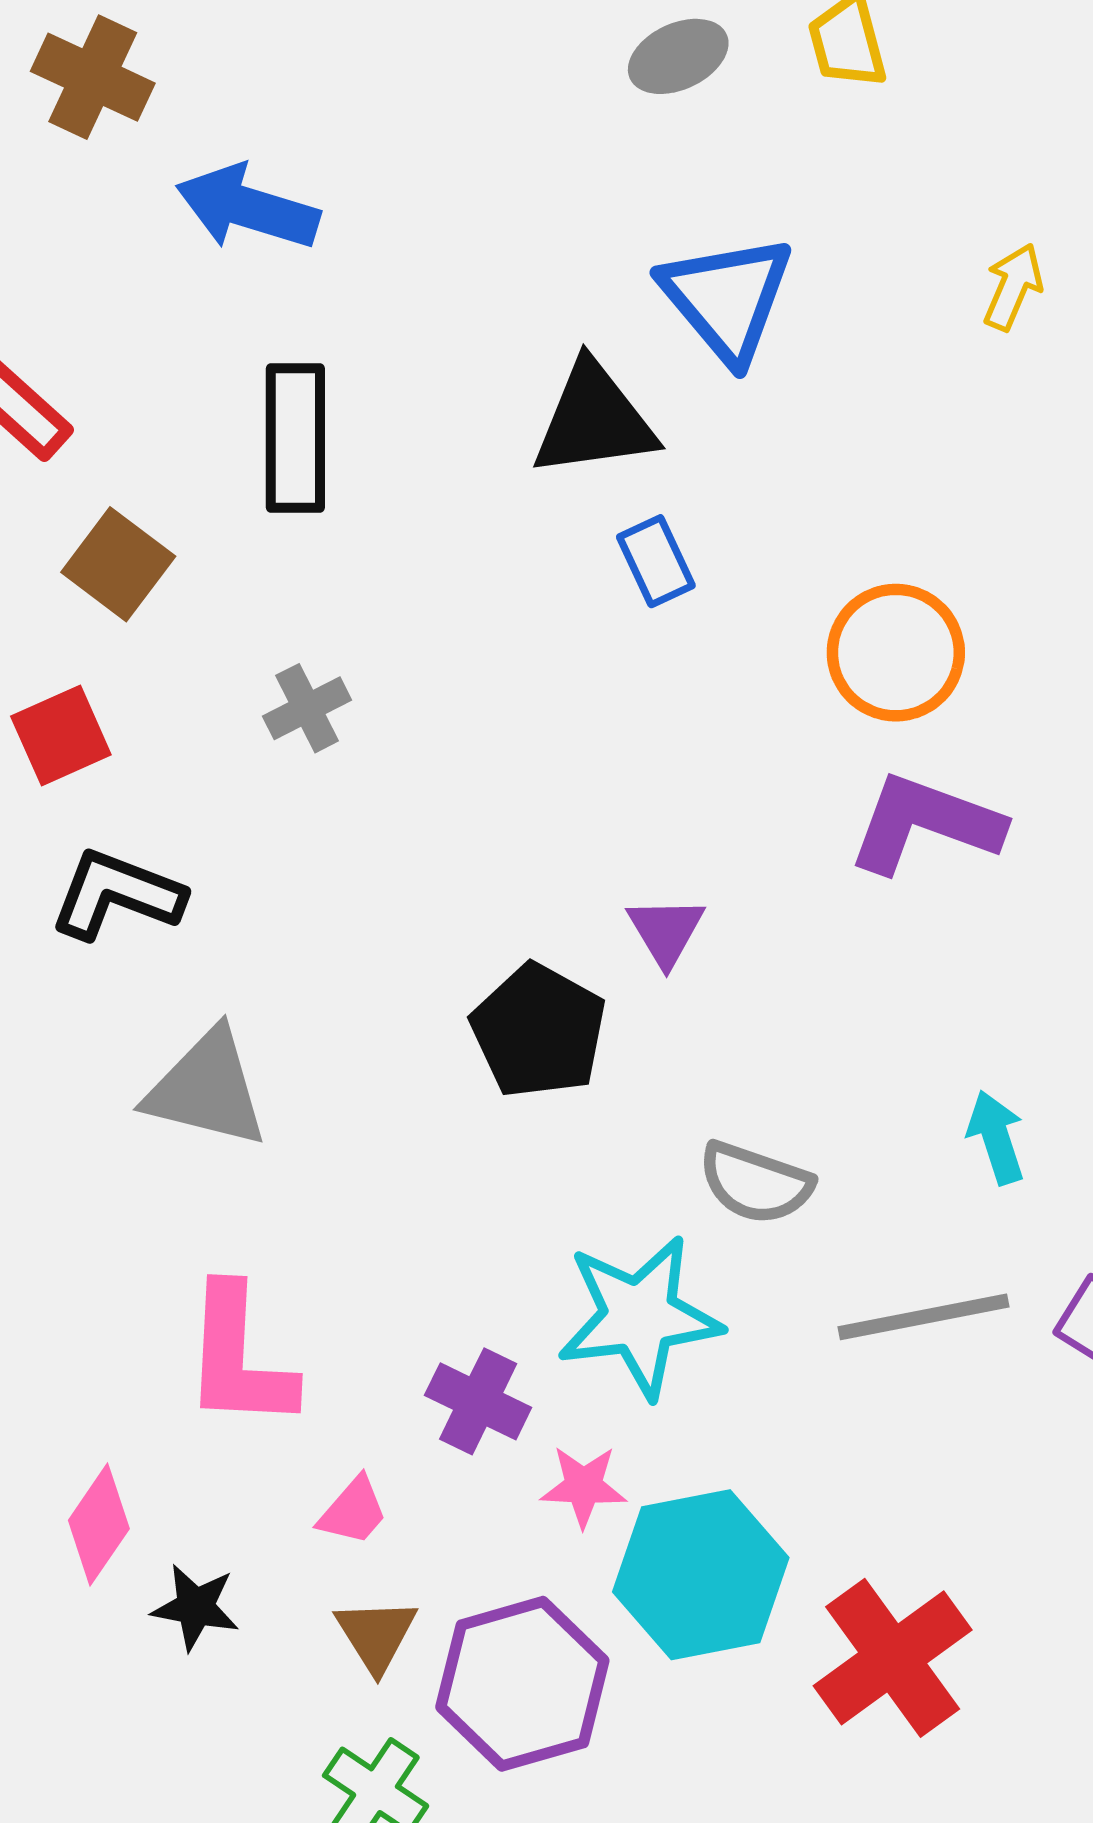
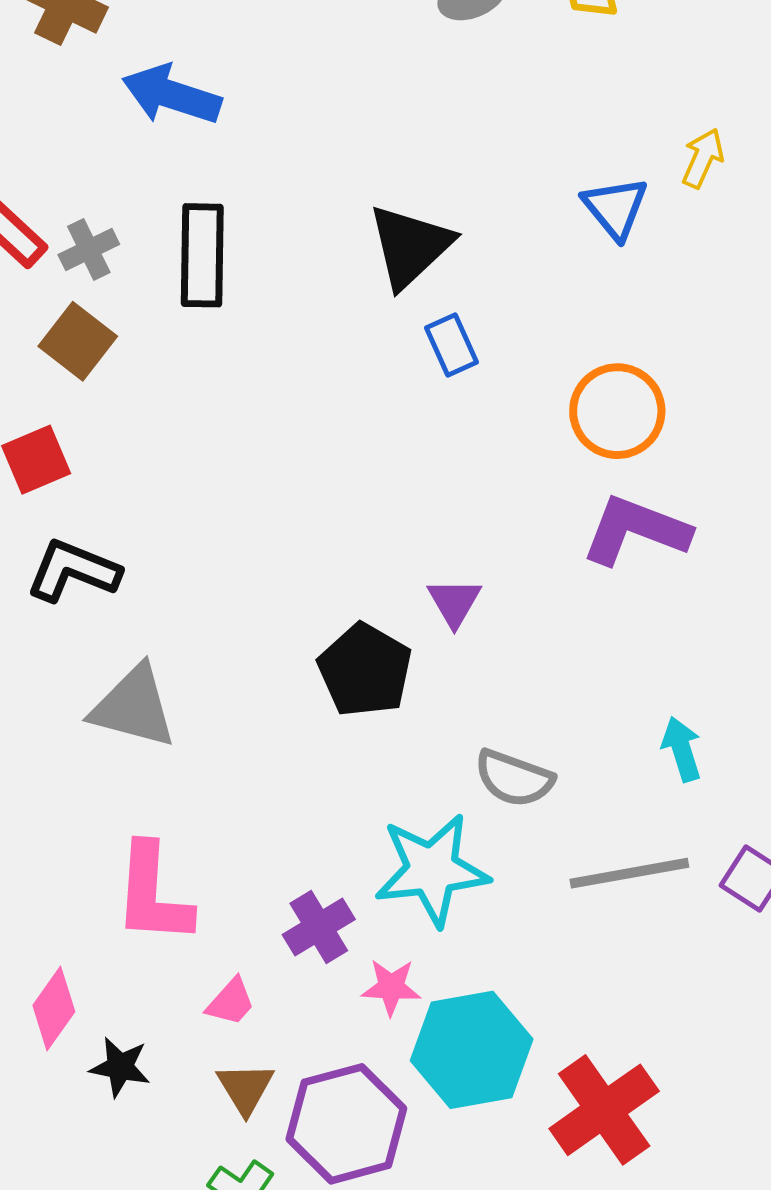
blue triangle: (727, 298) -> (615, 208), moved, size x0.7
black triangle: (594, 420) -> (410, 246), turned -36
gray cross: (307, 708) -> (89, 249), moved
purple cross: (478, 1401) -> (319, 927), turned 32

